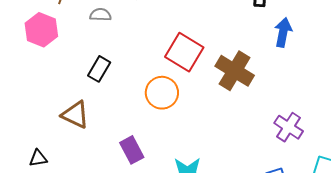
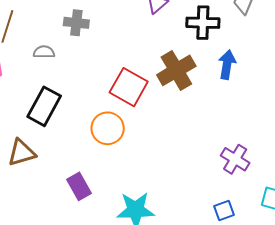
black rectangle: (99, 69) -> (44, 106), size x1.5
brown cross: (235, 71) -> (176, 70), moved, turned 30
brown triangle: (75, 115) -> (22, 153), turned -40

